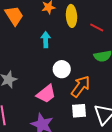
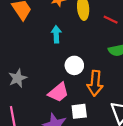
orange arrow: (81, 86) -> (95, 83), turned 150
white square: (79, 111) -> (79, 111), moved

